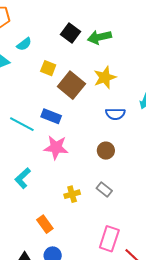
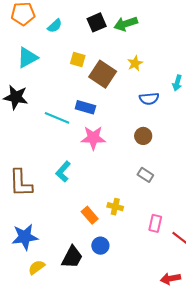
black square: (71, 33) -> (97, 22), turned 36
cyan semicircle: (24, 44) -> (55, 26), moved
yellow star: (105, 77) -> (135, 63), size x0.7
yellow cross: (72, 194) -> (115, 207), moved, turned 35
pink rectangle: (109, 239) -> (155, 223), size x0.7

